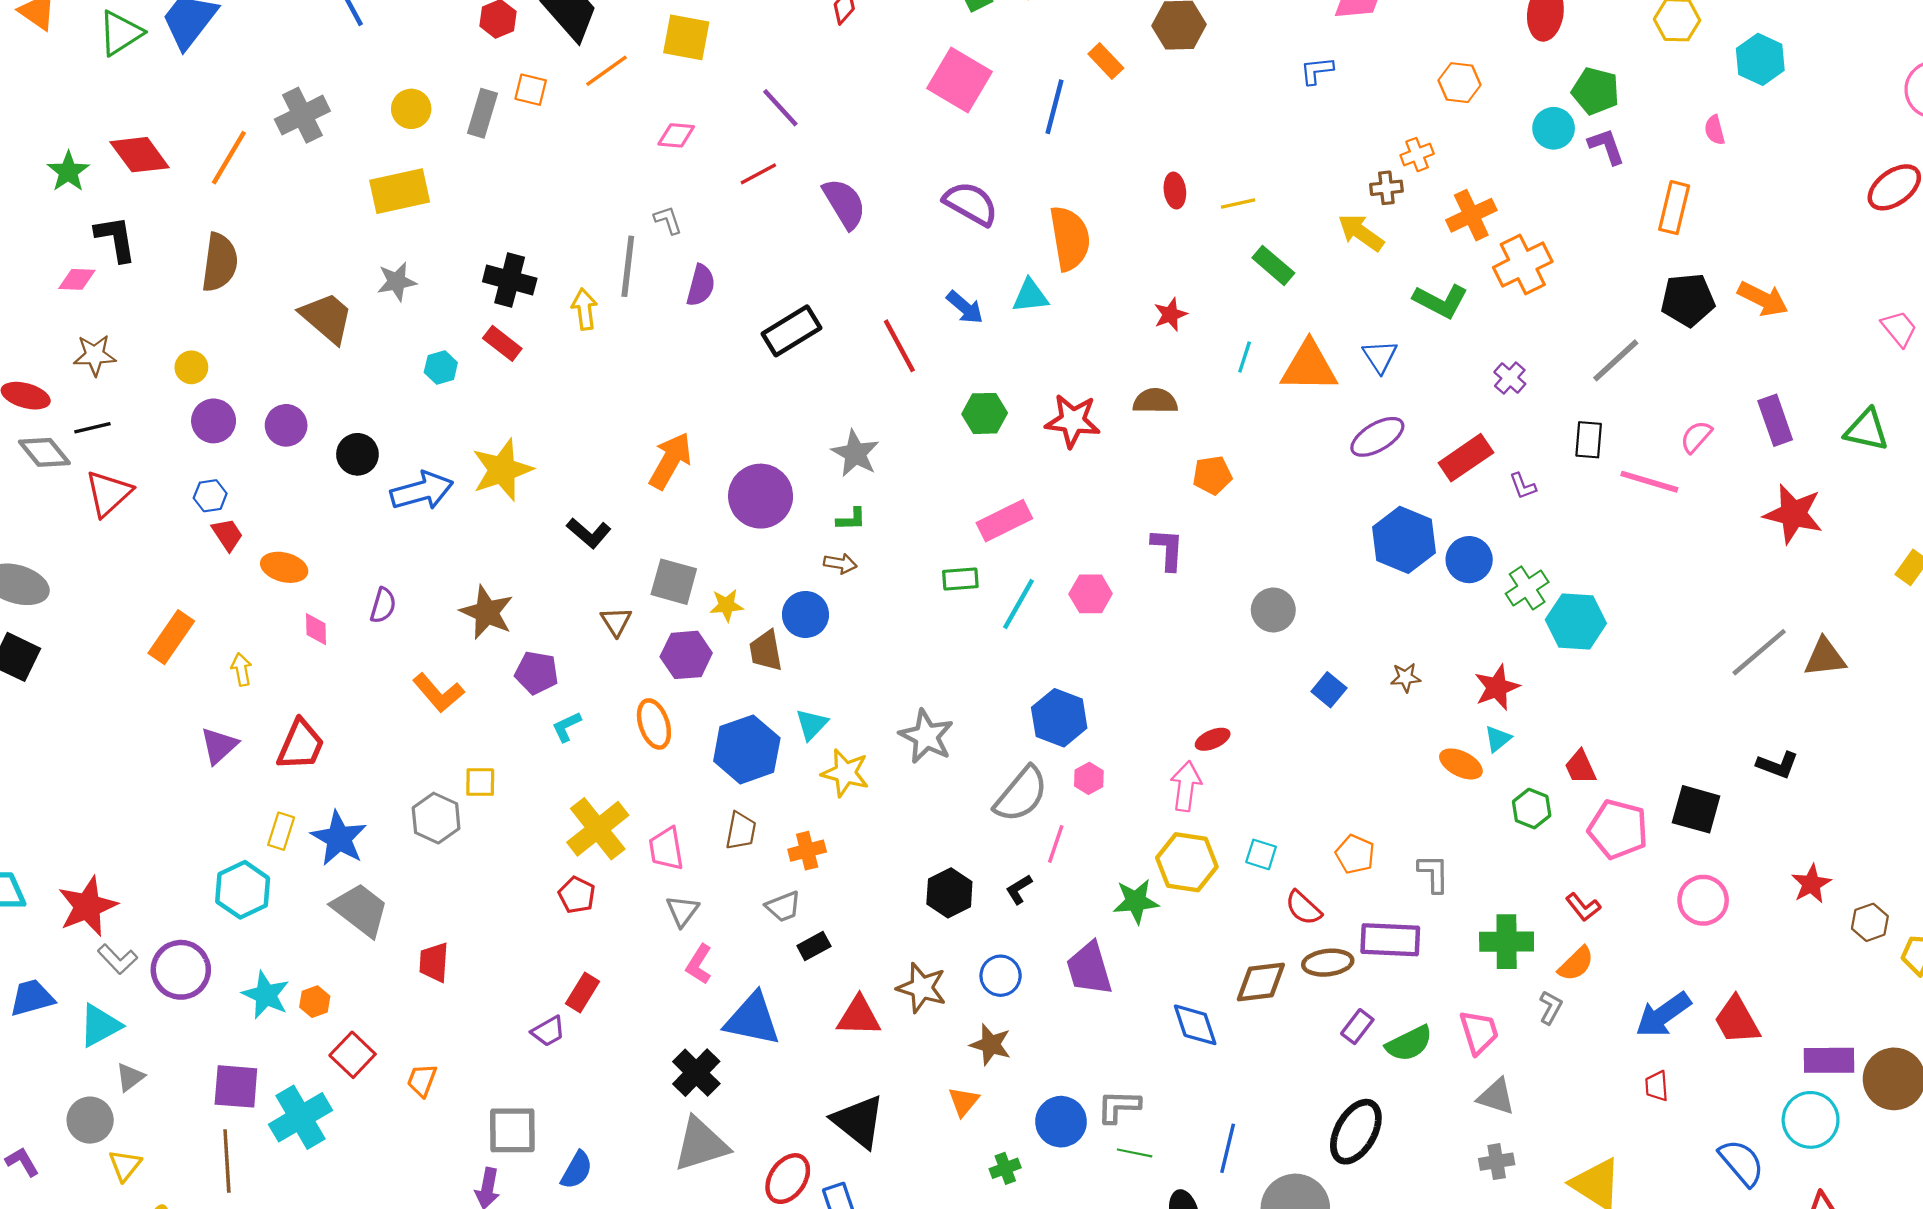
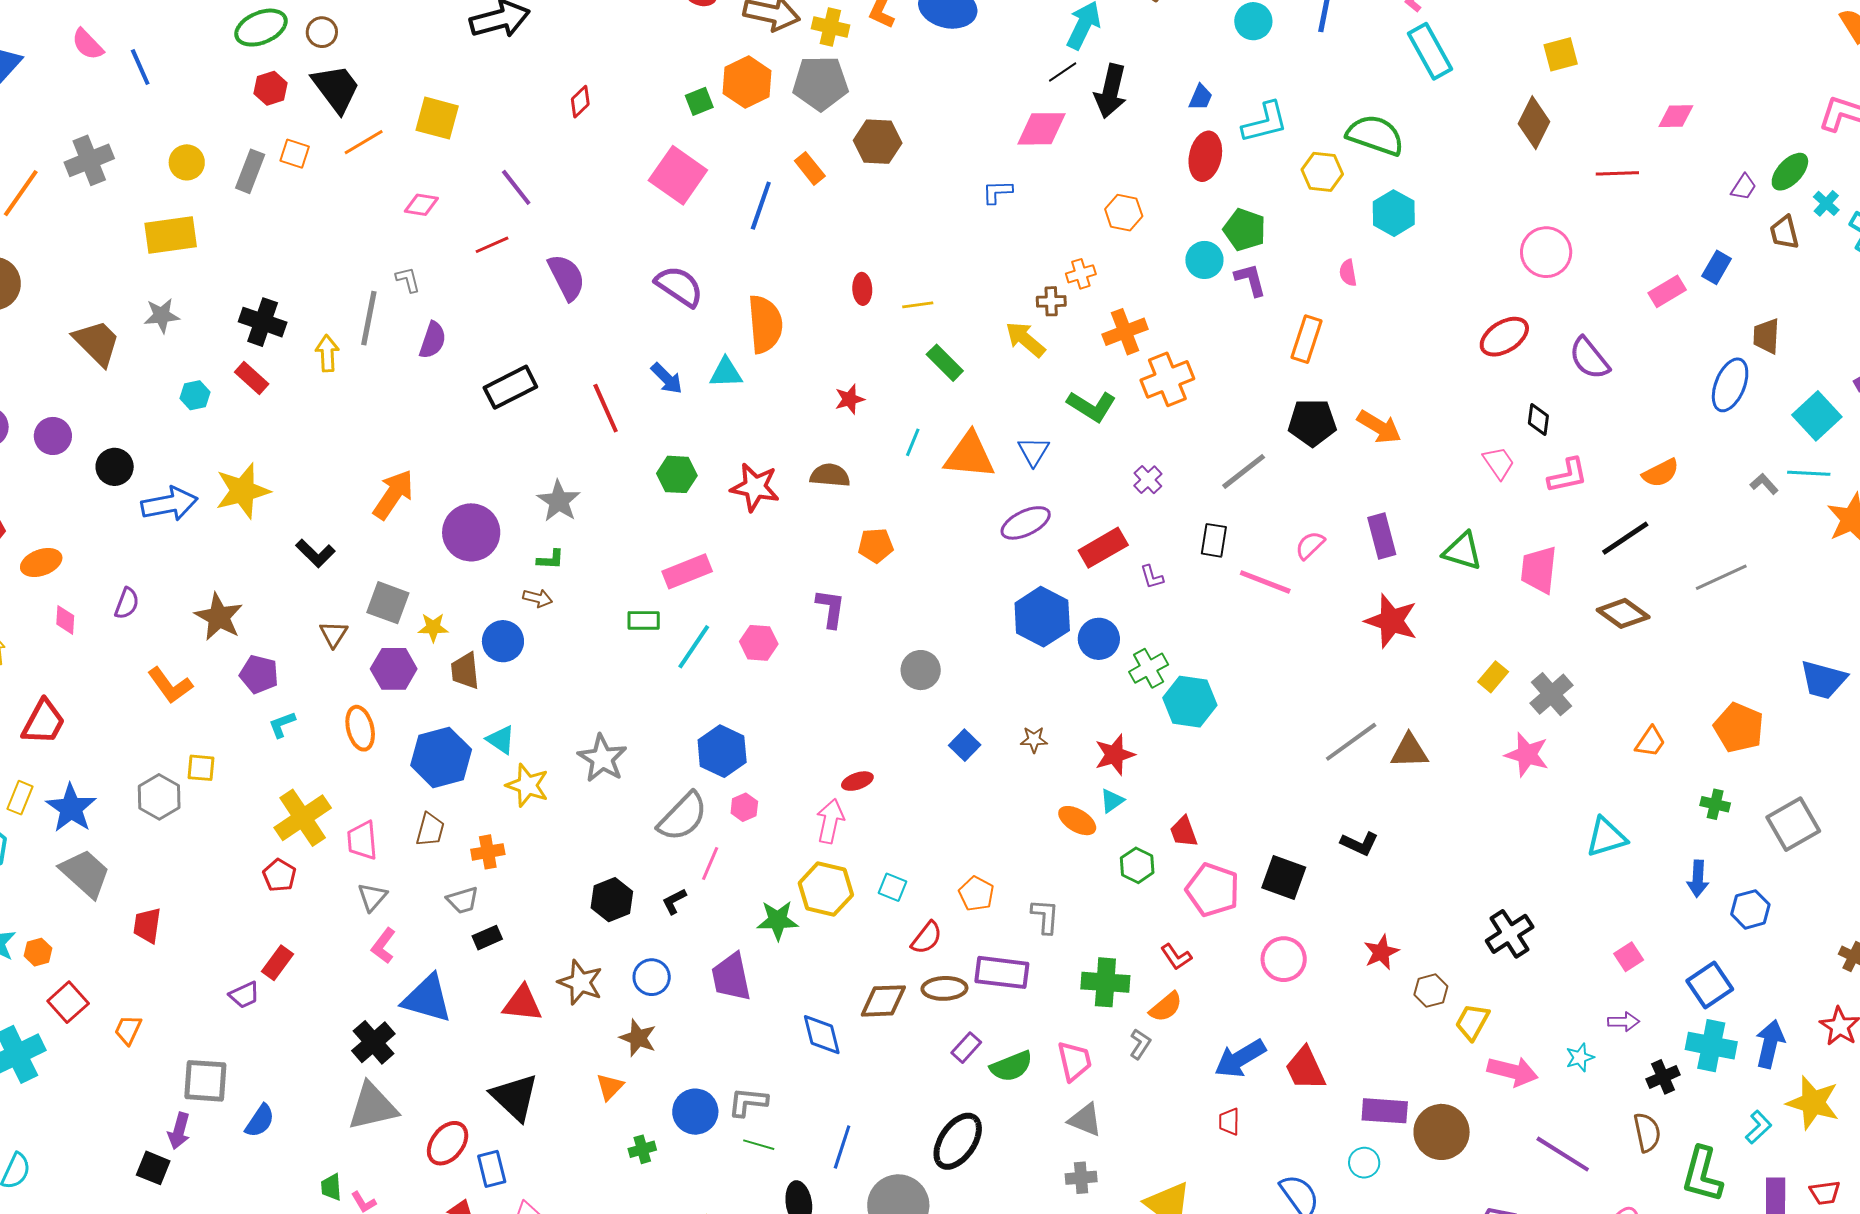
orange ellipse: (284, 567) -> (41, 563), turned -39
cyan triangle: (812, 724) -> (501, 740), turned -44
red semicircle: (1303, 908) -> (927, 938), turned -99
cyan circle: (1811, 1120) -> (1364, 1163), size x0.6

